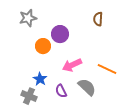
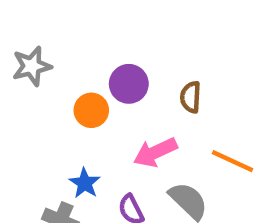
gray star: (28, 18) -> (32, 66), moved
brown semicircle: (98, 19) -> (191, 97), moved

